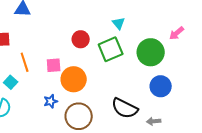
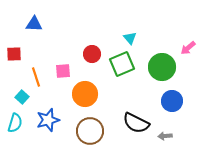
pink square: (54, 65) -> (63, 71), moved
blue star: (51, 101) -> (48, 120), moved, size x1.6

